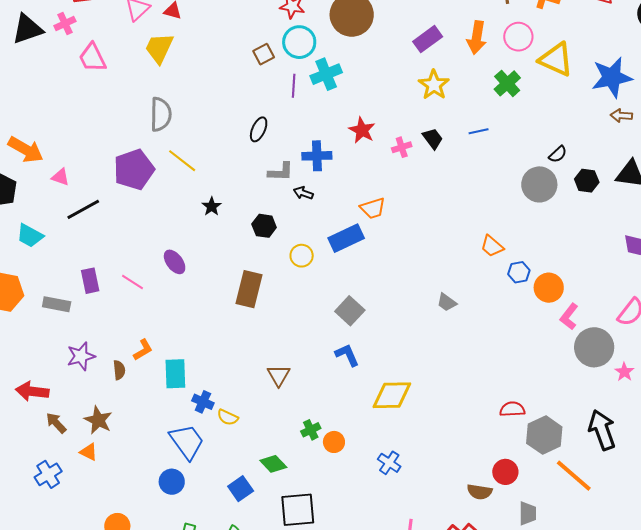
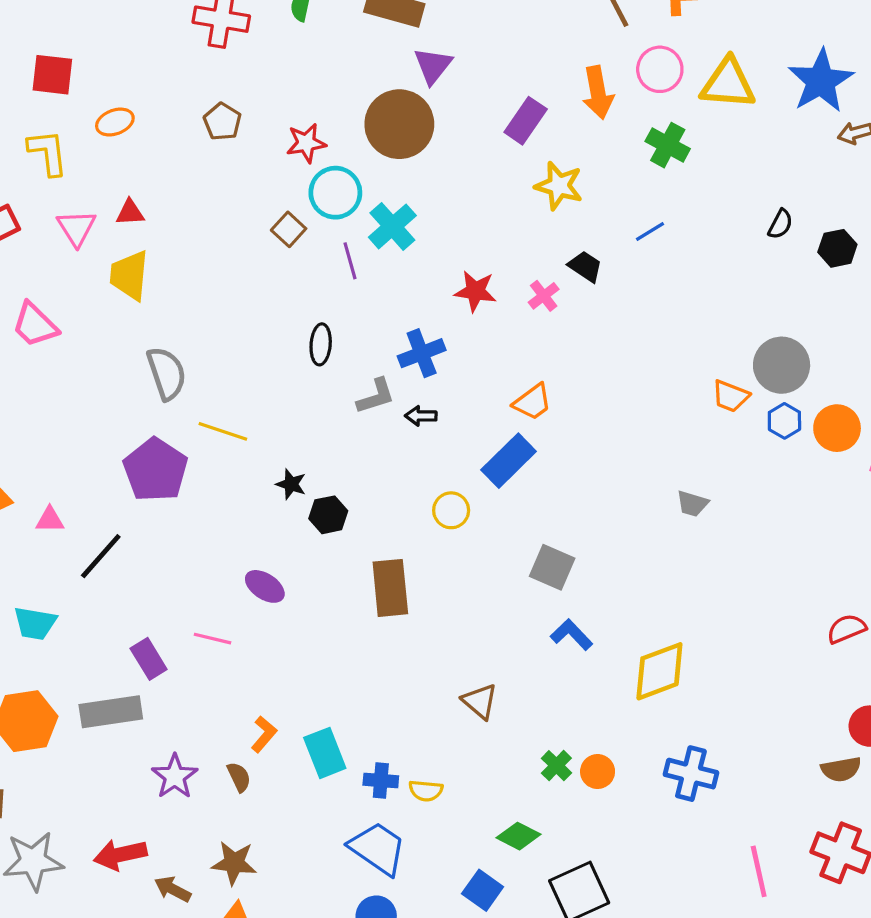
gray circle: (539, 184) -> (782, 365), moved
black hexagon: (264, 226) -> (328, 515), moved
gray rectangle: (57, 304) -> (111, 712), size x1.4
blue cross: (389, 463) -> (691, 774), size x1.4

